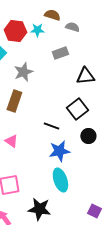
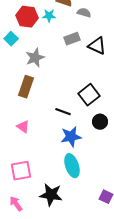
black triangle: (85, 76) -> (97, 46), moved, turned 30

